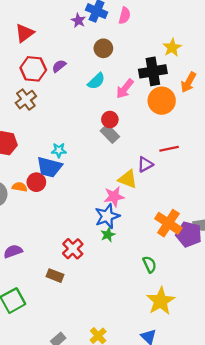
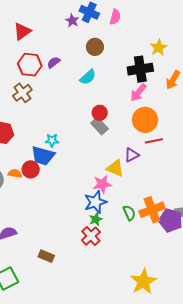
pink arrow: (125, 89) -> (138, 93), moved
orange circle: (162, 101) -> (145, 120), moved
orange cross: (168, 223) -> (152, 210), turned 35
red cross: (73, 249) -> (91, 236), moved
green semicircle: (150, 264) -> (129, 213), moved

